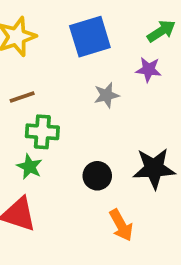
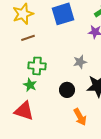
gray star: (106, 95) -> (80, 62), moved
brown line: (22, 97) -> (28, 38), moved

